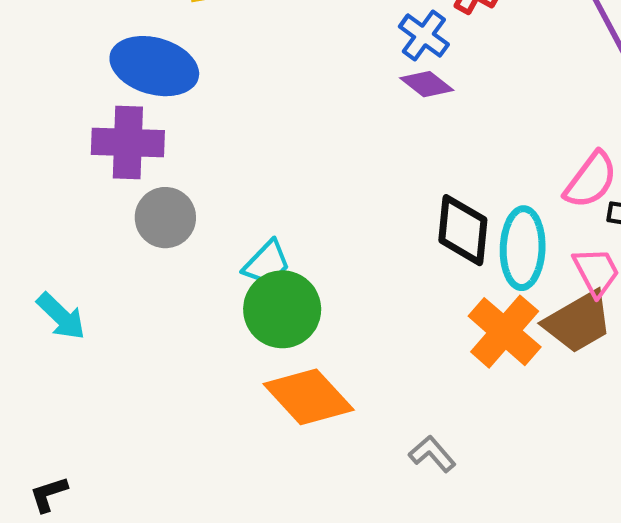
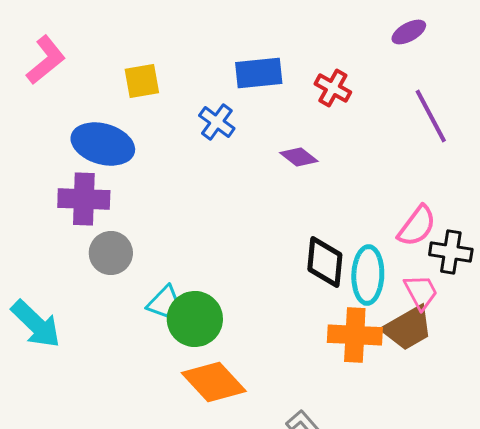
blue cross: (424, 36) -> (217, 122), moved
cyan trapezoid: (267, 263) -> (164, 302), moved
cyan arrow: (61, 316) -> (36, 324), size x1.4
orange cross: (505, 332) -> (355, 335), turned -38

